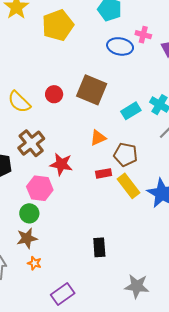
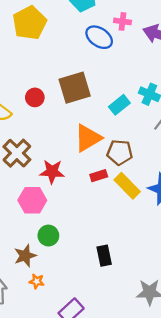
blue ellipse: (120, 46) -> (99, 37), turned 30
brown square: (92, 90) -> (75, 88), turned -32
orange triangle: (98, 138) -> (88, 138), size x1.6
green circle: (29, 213) -> (48, 236), moved

